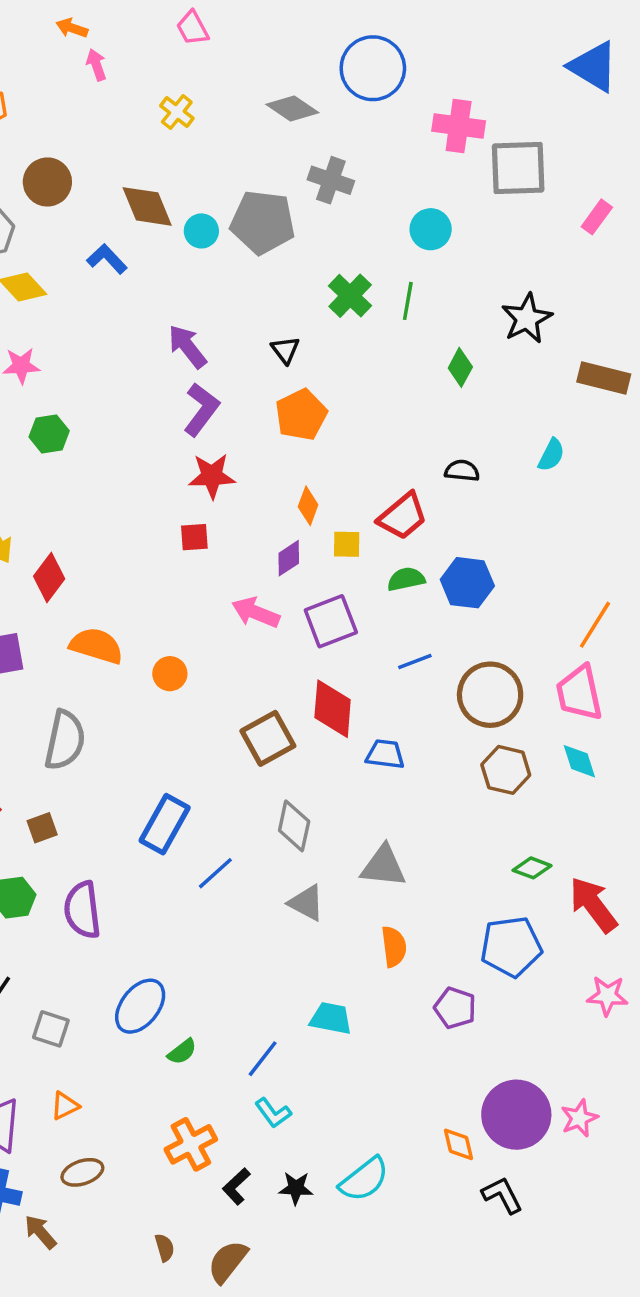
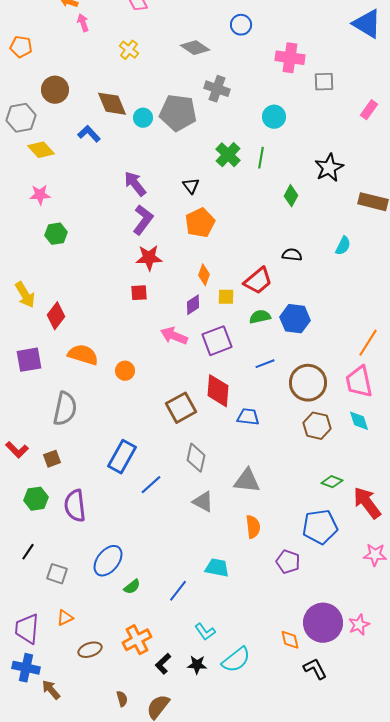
blue circle: (373, 68) -> (241, 25), size x0.6
gray square: (518, 168) -> (324, 82), size x0.6
cyan L-shape: (273, 1113) -> (205, 632), moved
brown ellipse: (82, 1172) -> (90, 650), moved

